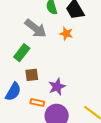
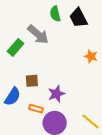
orange star: (66, 34) -> (91, 56), moved
green rectangle: (22, 53) -> (16, 47), moved

